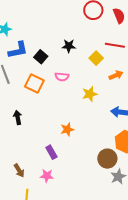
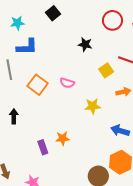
black star: (69, 46) -> (85, 44), moved
black square: (41, 57) -> (53, 13), moved
purple rectangle: (51, 152) -> (43, 147), moved

